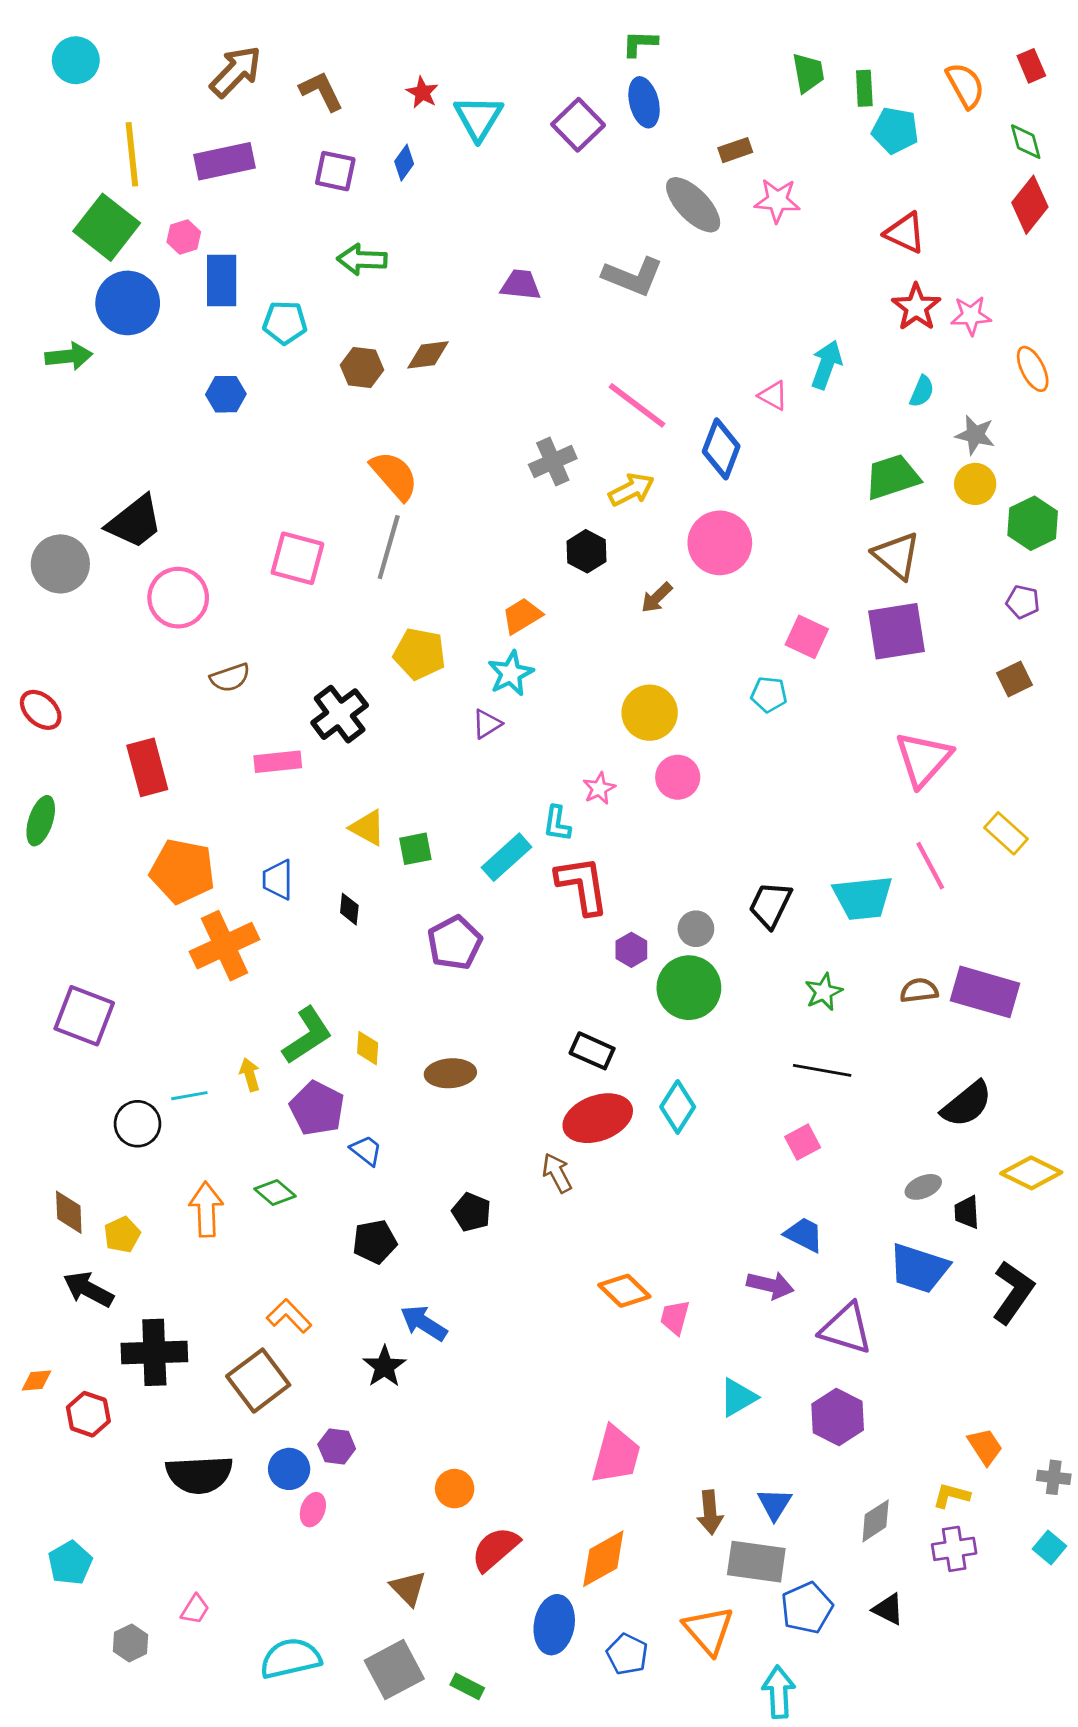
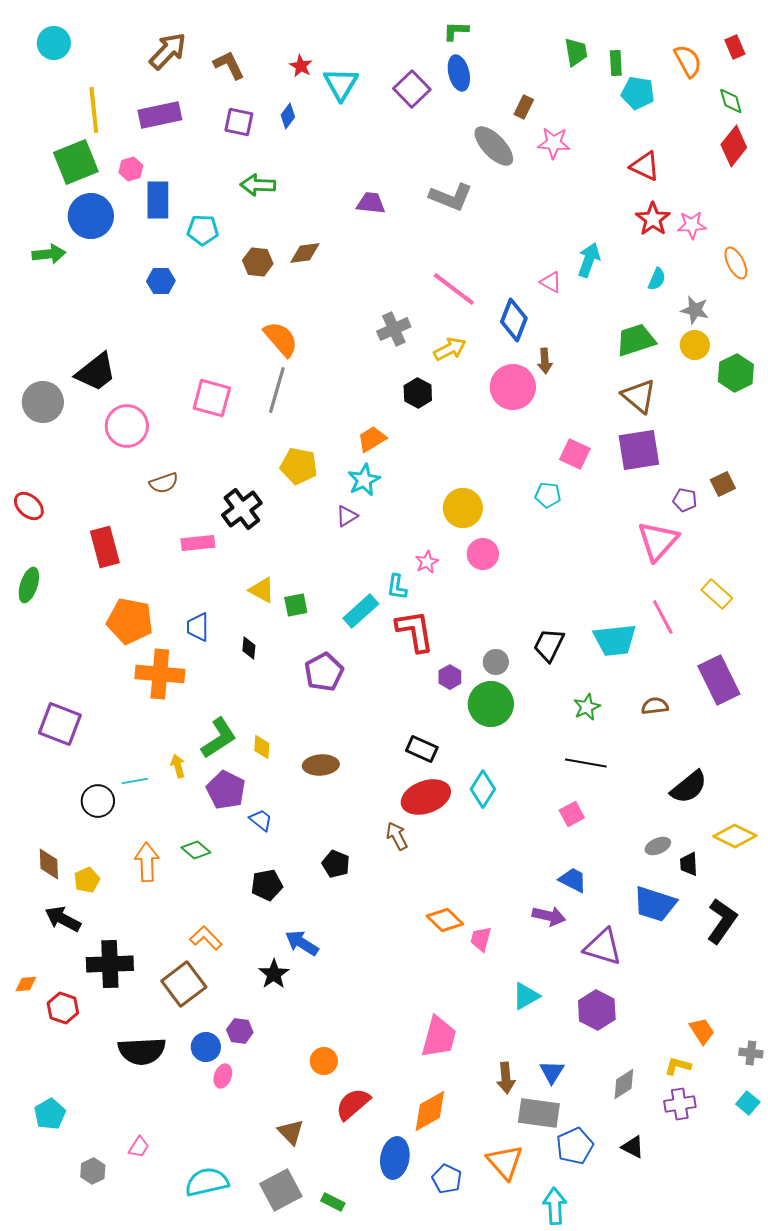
brown rectangle: (735, 150) -> (524, 107), turned -45
green square: (107, 227) -> (76, 162), turned 30
brown arrow: (657, 598) -> (545, 361), moved, turned -50
purple pentagon: (1023, 602) -> (685, 500), moved
orange cross: (224, 946) -> (160, 674), turned 30
purple rectangle: (985, 992) -> (719, 680), moved, turned 48

